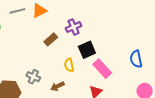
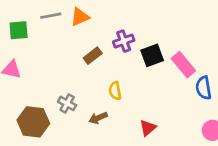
black square: (87, 50) -> (152, 55), moved
pink rectangle: (102, 69) -> (183, 65), moved

